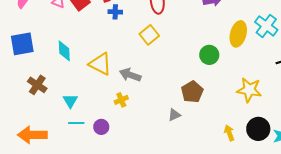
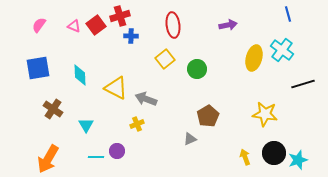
green circle: (209, 55) -> (197, 69), moved
cyan line: (76, 123) -> (96, 157), moved
orange arrow: (32, 135) -> (48, 159), turned -60

